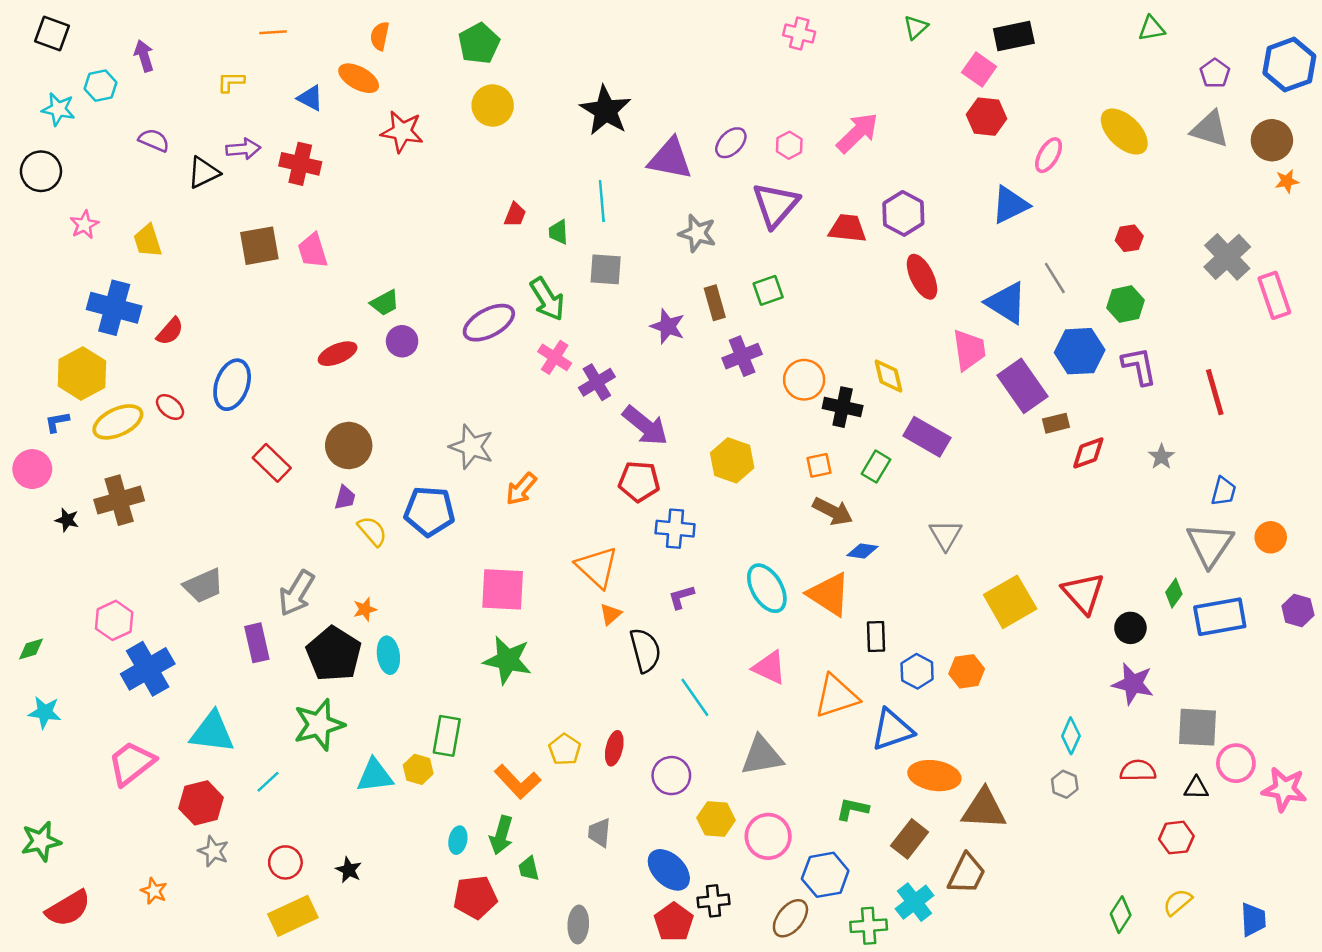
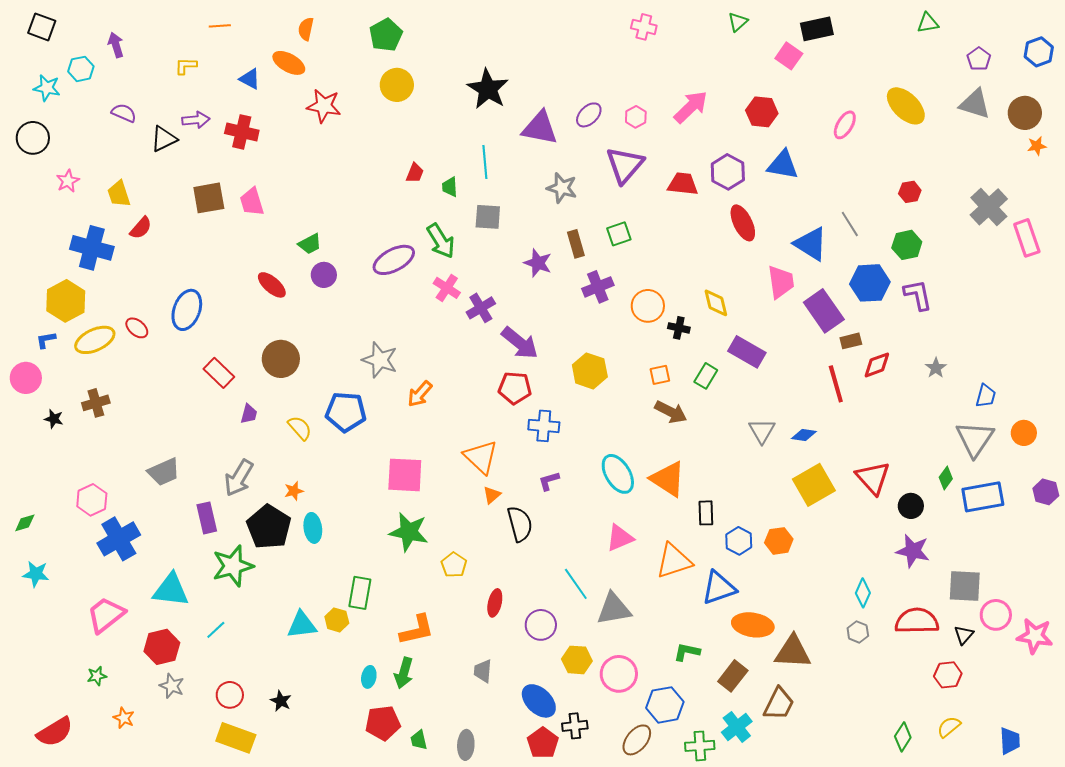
blue hexagon: (1289, 65) -> (1039, 52), size x0.7
red hexagon: (987, 117) -> (762, 112), moved
blue triangle: (1010, 205) -> (783, 165), moved, turned 36
red semicircle: (170, 331) -> (141, 228), moved
red ellipse: (338, 354) -> (272, 285), turned 64
red line: (1215, 392) -> (836, 384), moved
black cross: (843, 407) -> (679, 328), size x0.7
purple trapezoid: (345, 498) -> (249, 414), moved
brown cross: (119, 500) -> (96, 403), size x0.7
blue diamond: (862, 551) -> (804, 435), moved
pink triangle: (769, 668) -> (620, 538), turned -48
cyan line: (695, 697) -> (576, 584), moved
green star: (319, 725) -> (233, 566), moved
yellow pentagon: (565, 750) -> (454, 565), moved
red semicircle: (1138, 771) -> (917, 621), size x1.5
orange L-shape: (517, 782) -> (417, 630), turned -60
black triangle: (1196, 788) -> (964, 635), turned -50
green star: (41, 841) -> (97, 676), moved, size x0.6
green trapezoid: (529, 869) -> (419, 740), moved
yellow rectangle: (293, 916) -> (236, 738), turned 45

